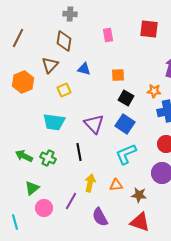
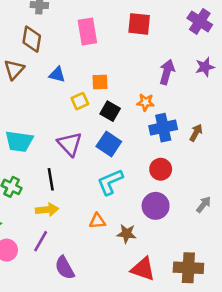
pink rectangle: (108, 35) -> (87, 32), size x1.5
yellow square: (64, 90) -> (80, 101), moved
yellow arrow: (90, 183) -> (47, 210), moved, turned 72
purple semicircle: (100, 217) -> (65, 268), moved
red triangle: (140, 222) -> (143, 269), moved

